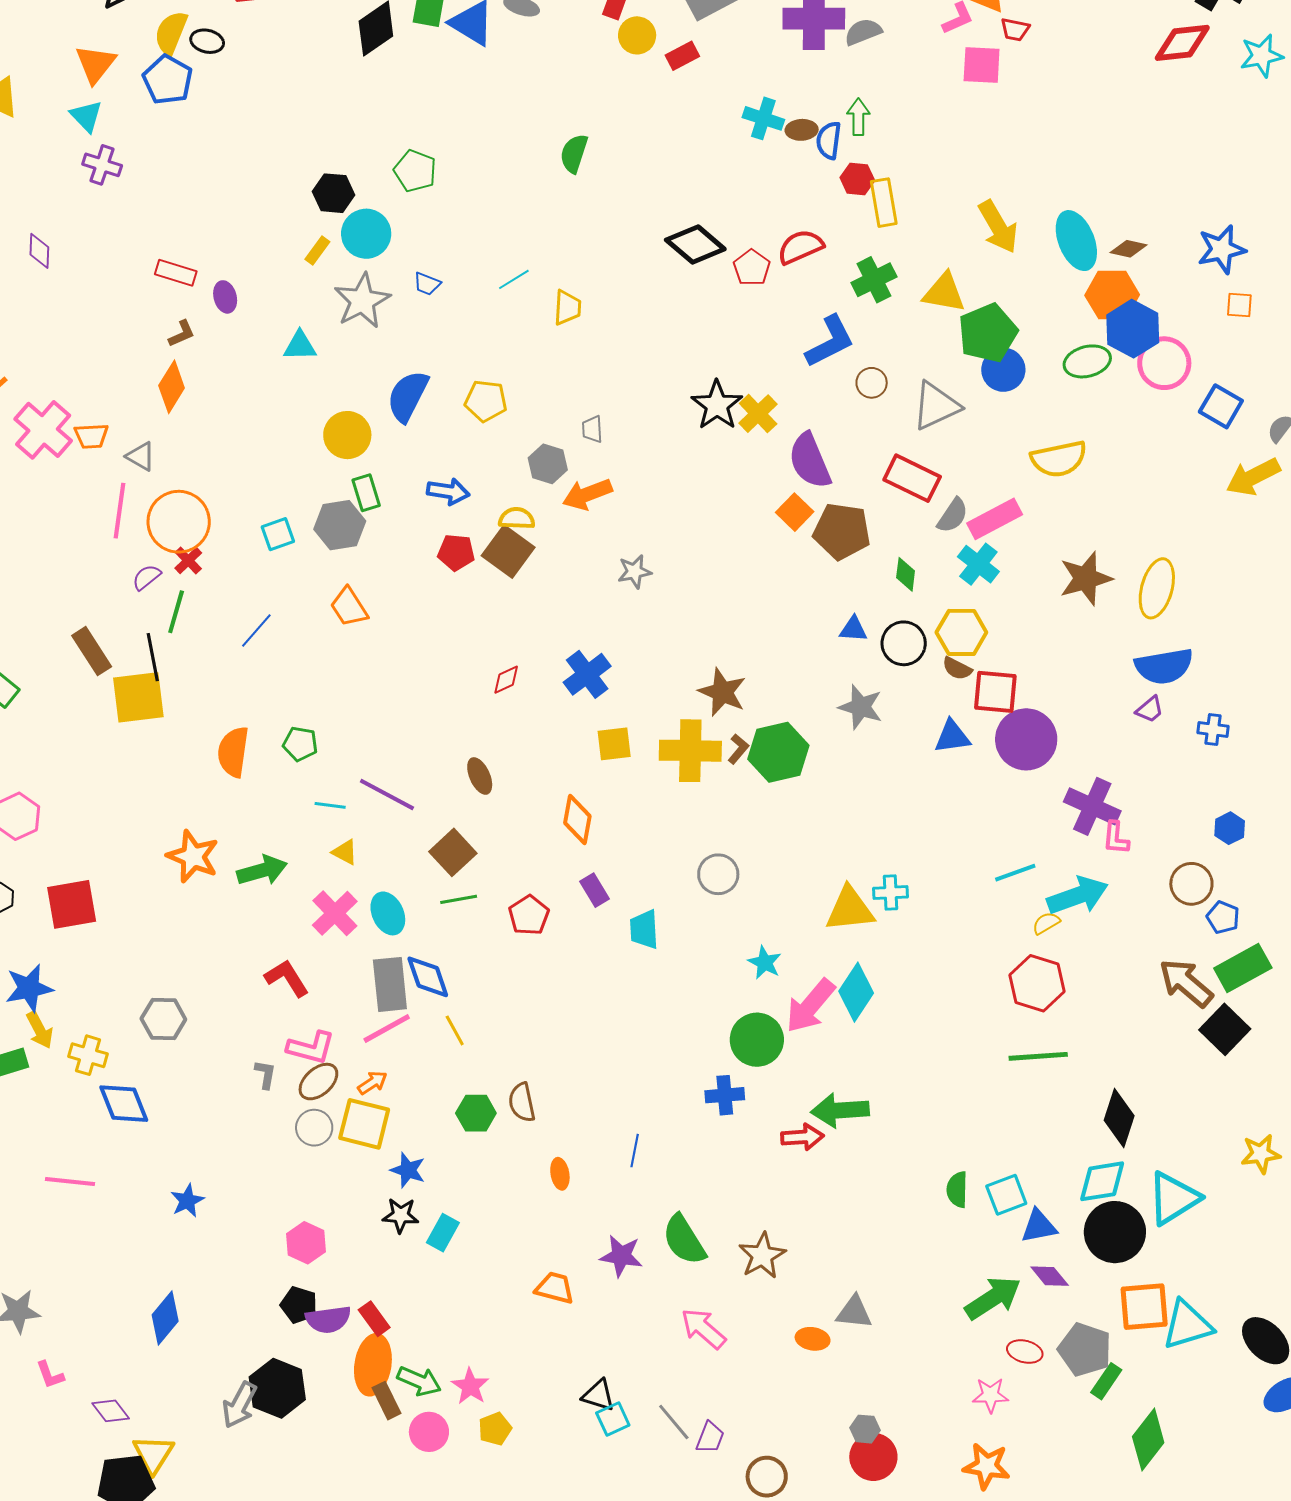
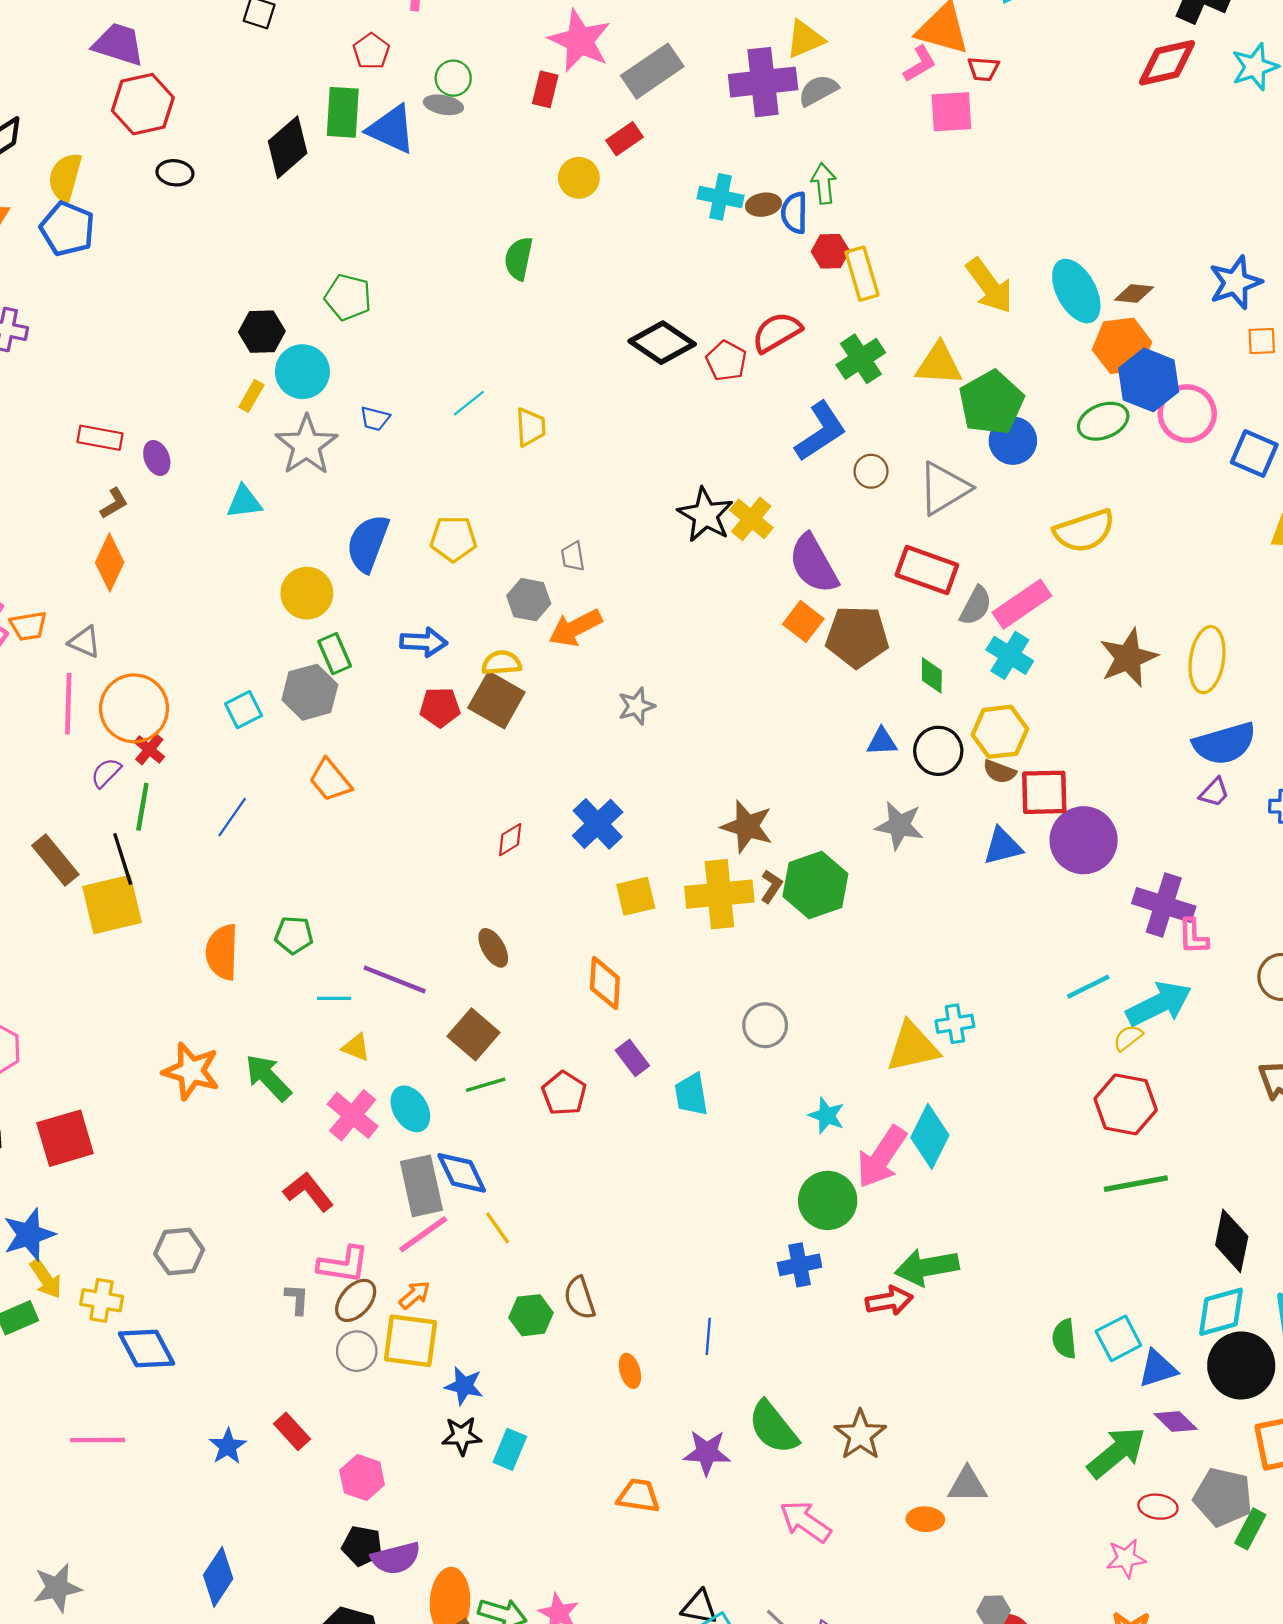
yellow circle: (637, 35) -> (579, 178), moved
black ellipse: (207, 41) -> (175, 173), moved
green arrow: (262, 870) -> (268, 1078), turned -111
red rectangle: (374, 1319) -> (292, 1431), moved

